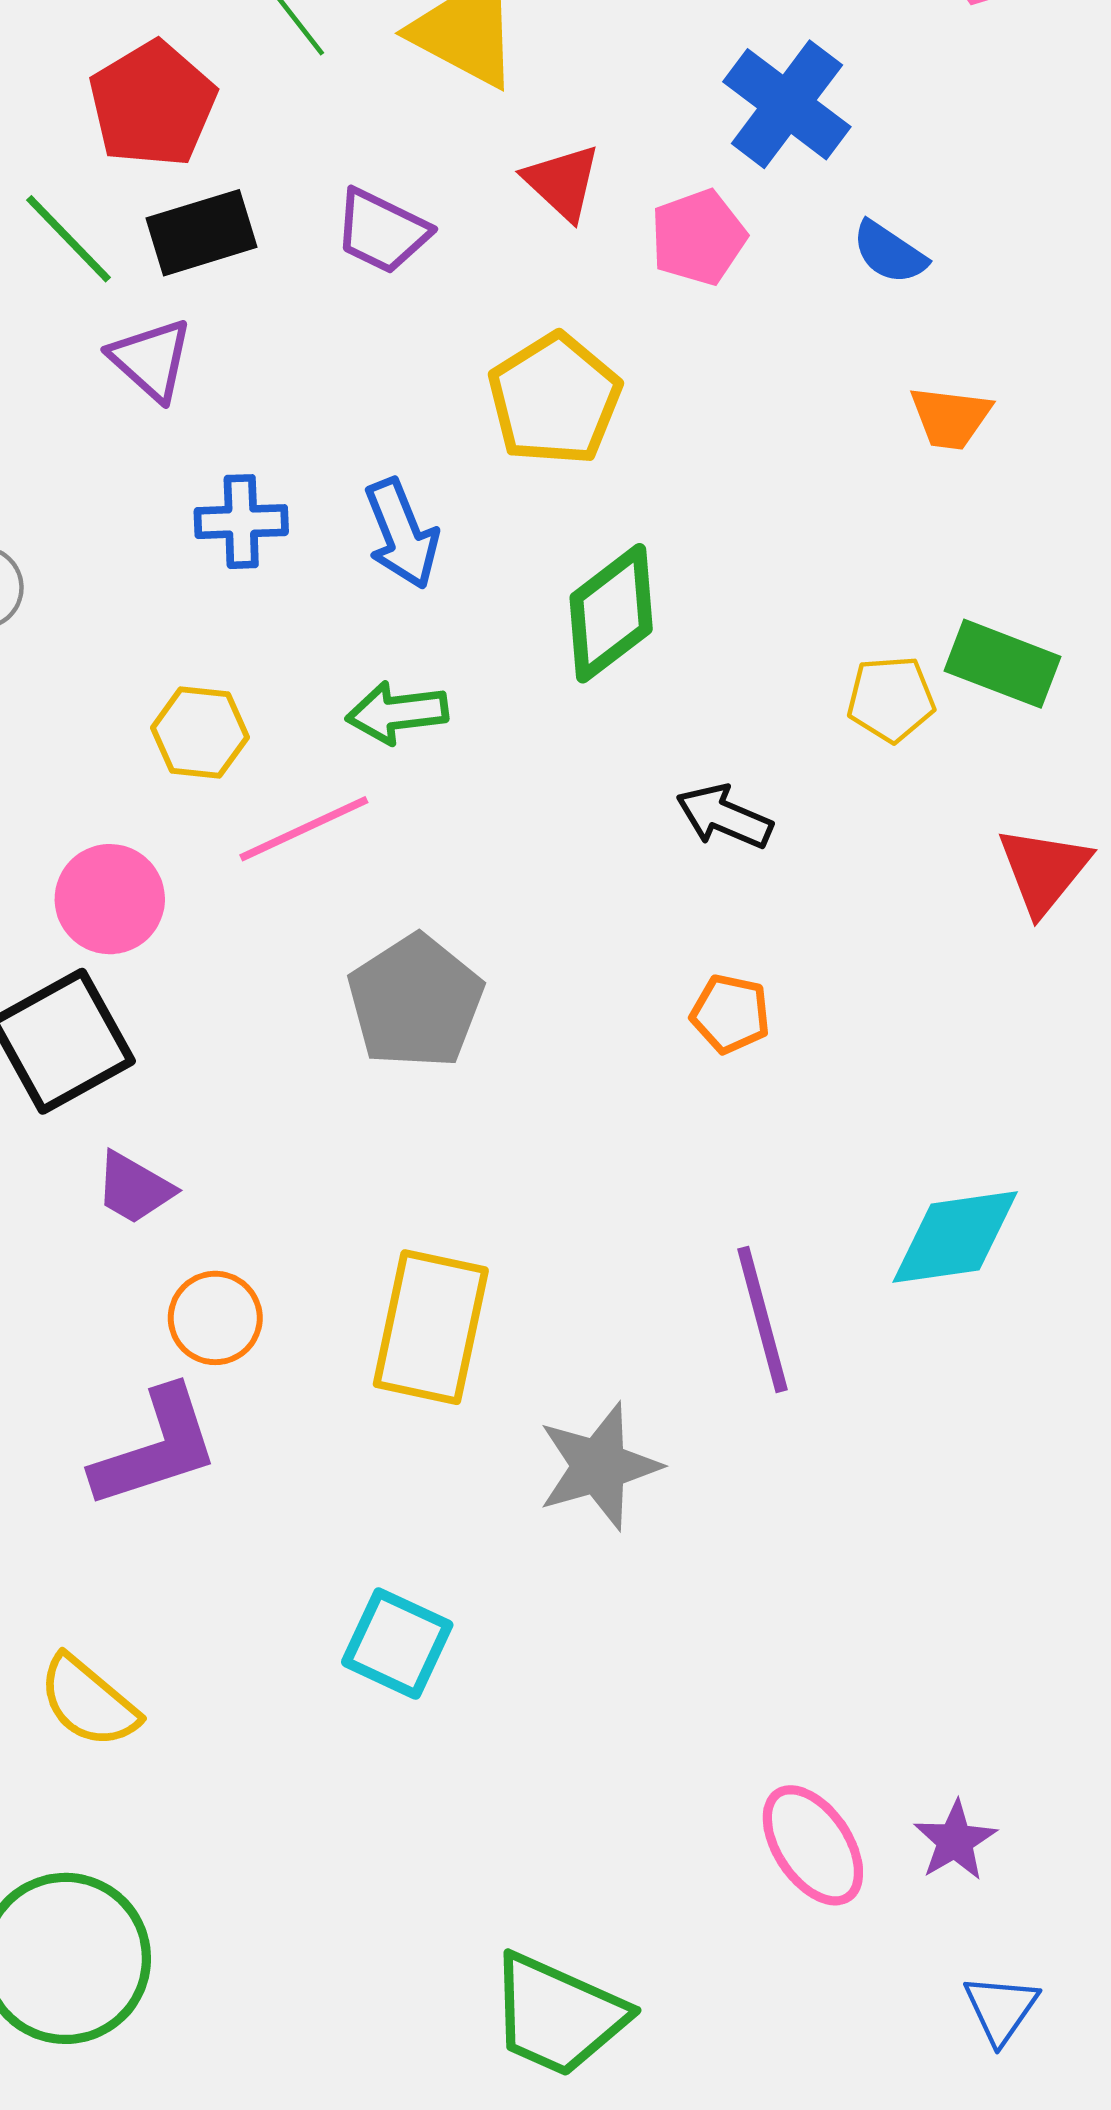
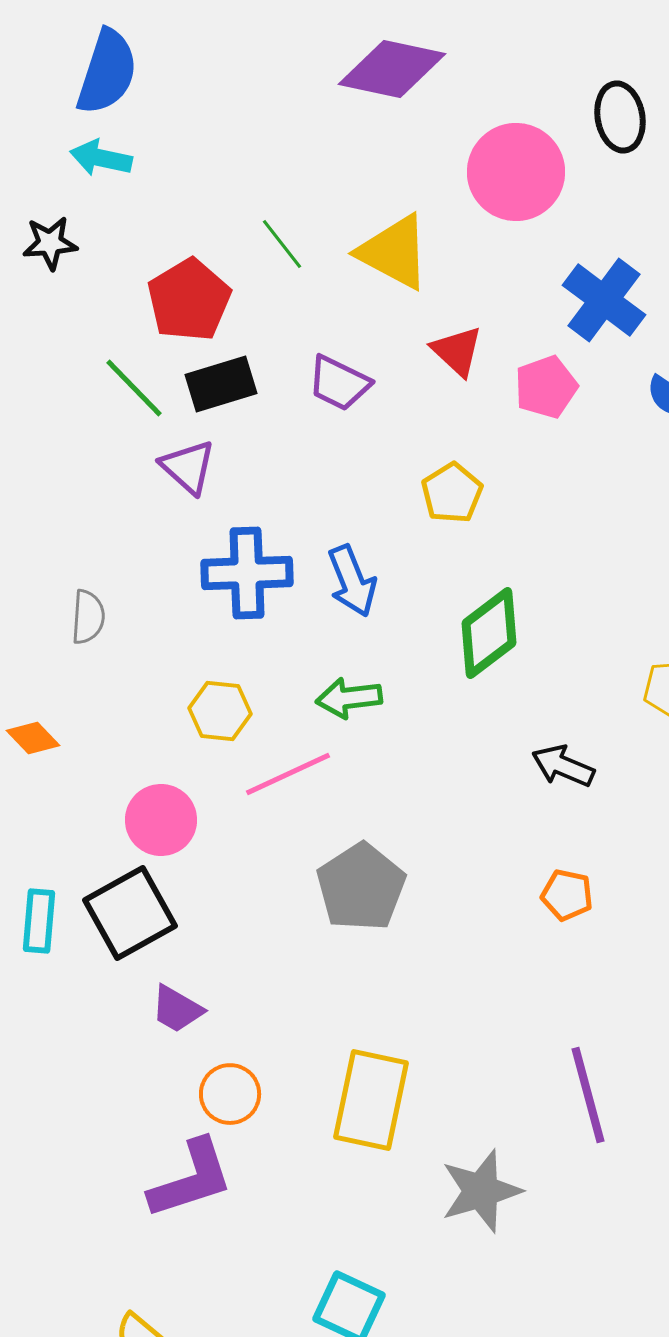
yellow pentagon: (555, 399) -> (452, 493), size x0.7
blue cross: (241, 522) -> (247, 573), size x1.5

